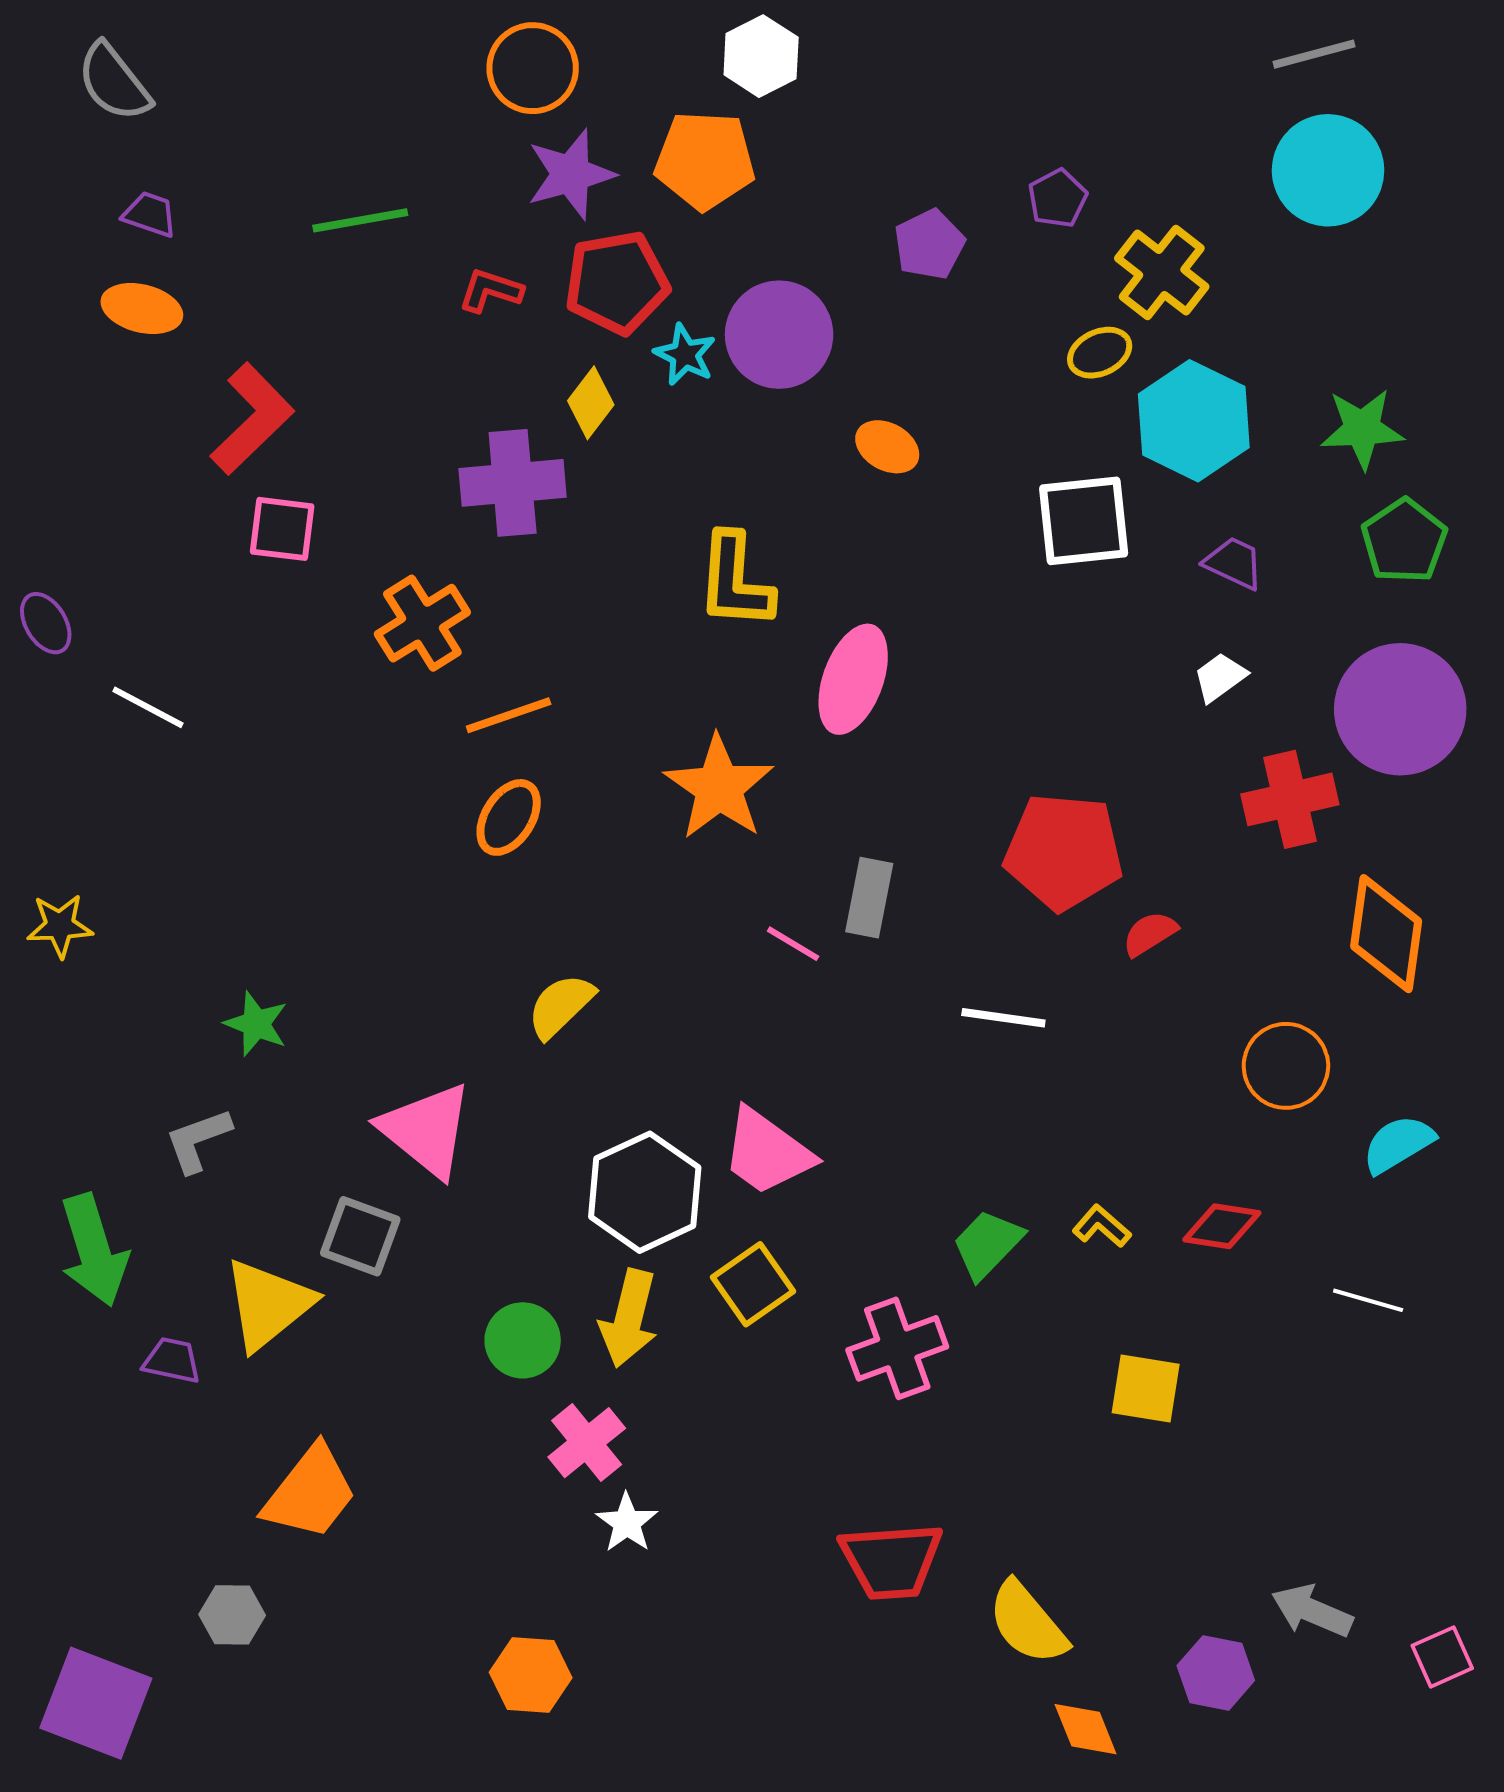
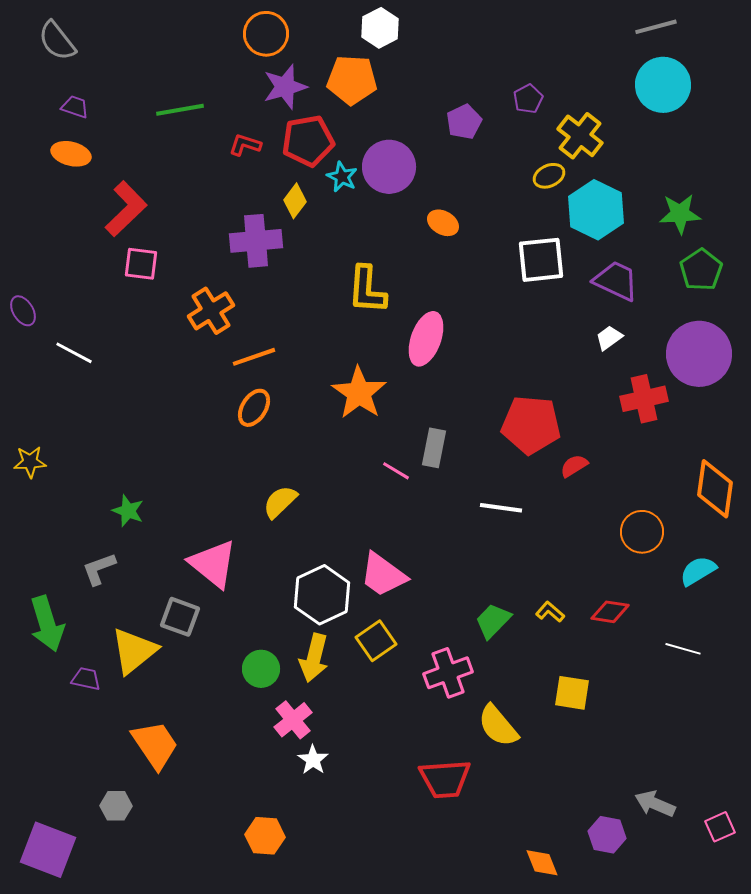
purple trapezoid: (1234, 563) -> (616, 281), size x1.5
orange diamond: (1386, 934) -> (715, 489), moved
orange trapezoid: (310, 1493) -> (155, 745), turned -72
yellow semicircle: (1027, 1623) -> (498, 726), moved

